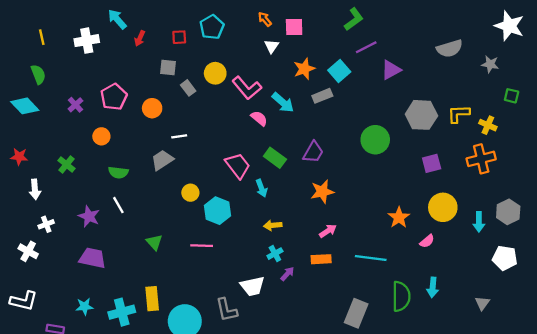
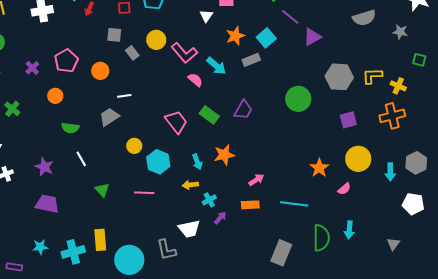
purple line: (366, 47) -> (290, 17), turned 66
green cross: (66, 165) -> (12, 109), moved
cyan arrow: (261, 188) -> (197, 162), moved
orange star: (322, 192) -> (224, 155), moved
white line: (118, 205) -> (81, 159), moved
yellow arrow: (273, 225) -> (190, 185), moved

